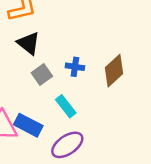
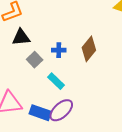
black triangle: (29, 43) -> (21, 37), turned -36
blue rectangle: (28, 125) -> (40, 113), moved

